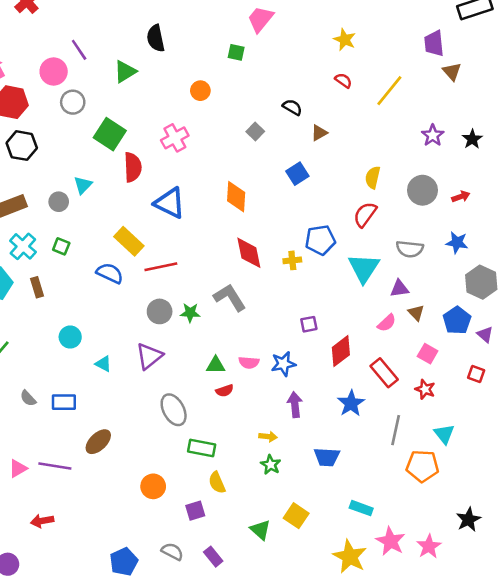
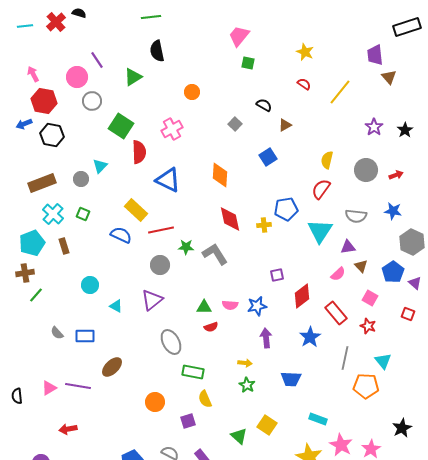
green square: (236, 52) -> (248, 63), moved
green star: (190, 313) -> (186, 247), moved

